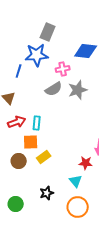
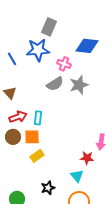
pink cross: (63, 69) -> (64, 64), turned 32
blue line: (19, 71) -> (12, 59), moved, turned -48
yellow rectangle: (44, 157) -> (37, 156), moved
brown circle: (19, 161) -> (13, 137), moved

